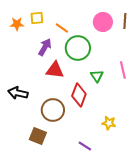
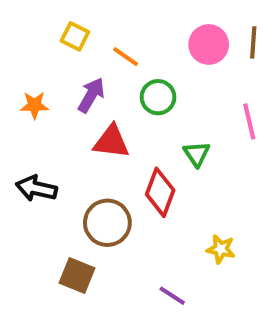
yellow square: (37, 18) -> (75, 36), turned 32
orange star: (17, 24) -> (34, 105), moved
green circle: (78, 48) -> (158, 97), size x0.7
pink line: (123, 70) -> (249, 121), moved

